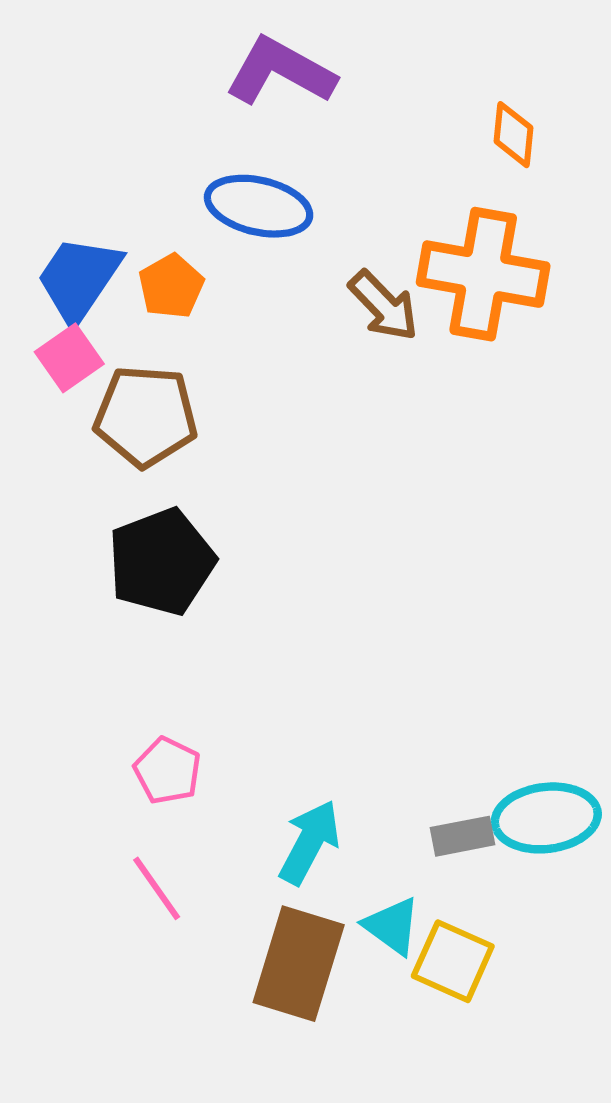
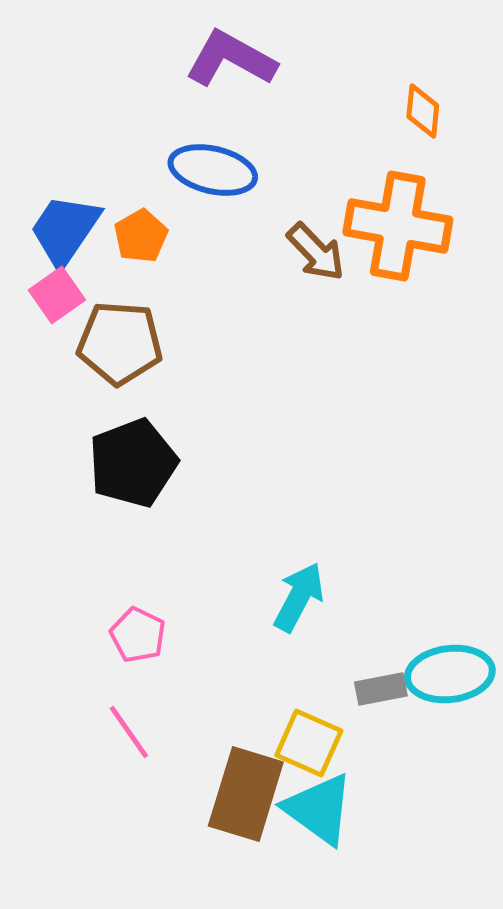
cyan arrow: (310, 842) -> (299, 597), moved
cyan triangle: (392, 926) -> (319, 809), moved, size x1.5
yellow square: (453, 961) -> (309, 743), moved

